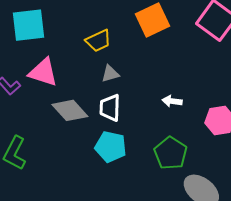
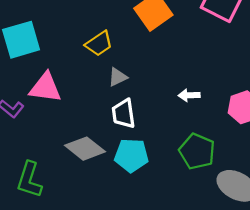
gray diamond: (70, 110) -> (85, 149), moved

